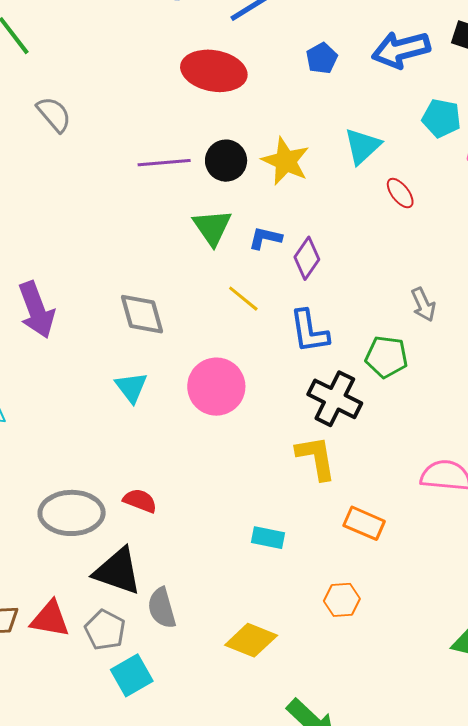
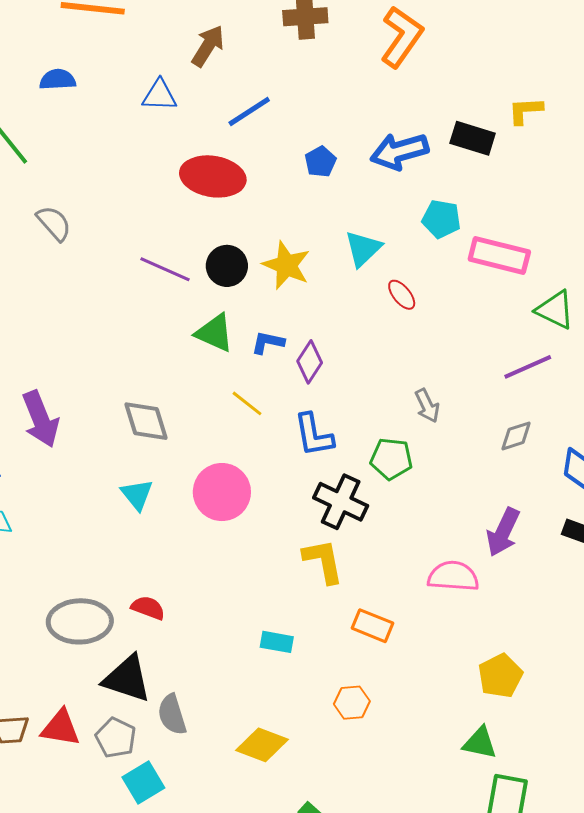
purple line: (164, 163) -> (165, 269), turned 30
green triangle: (212, 227) -> (215, 333), turned -30

